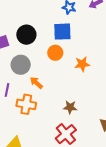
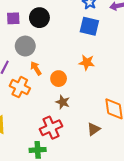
blue square: (62, 32) -> (89, 26), moved
orange circle: (55, 53) -> (59, 79), moved

